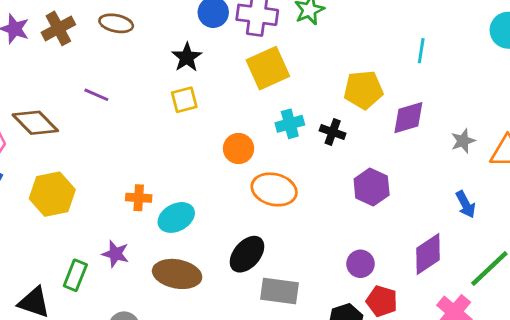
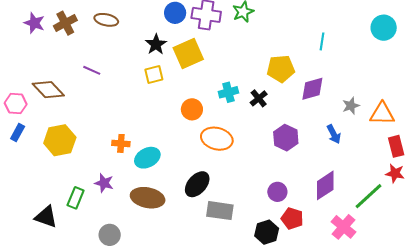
yellow square: (268, 68) -> (188, 53), moved
black cross: (333, 132) -> (259, 98), turned 30
blue arrow: (466, 204) -> (334, 134), moved

